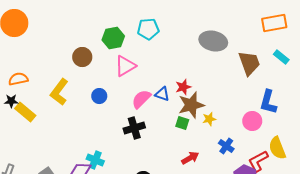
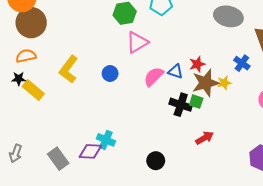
brown circle: (82, 57) -> (31, 23), moved, size x1.5
yellow star: (209, 119) -> (224, 83), moved
black cross: (134, 128) -> (181, 105), moved, turned 35
blue cross: (226, 146) -> (242, 63), moved

